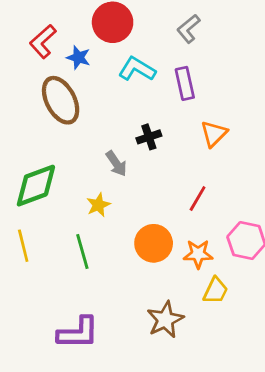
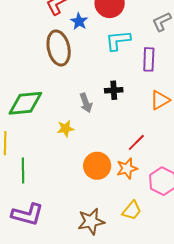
cyan L-shape: (137, 69) -> (118, 40), turned -52
green line: (82, 252) -> (23, 170), moved
orange star: (198, 254) -> (127, 169), moved, turned -30

